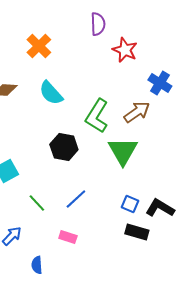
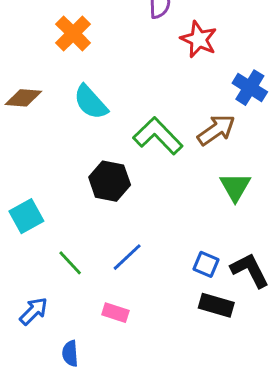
green L-shape: (97, 116) -> (158, 136), turned 104
green triangle: (123, 151) -> (235, 187), moved, size x0.7
black L-shape: (160, 208) -> (250, 270), turned 32

